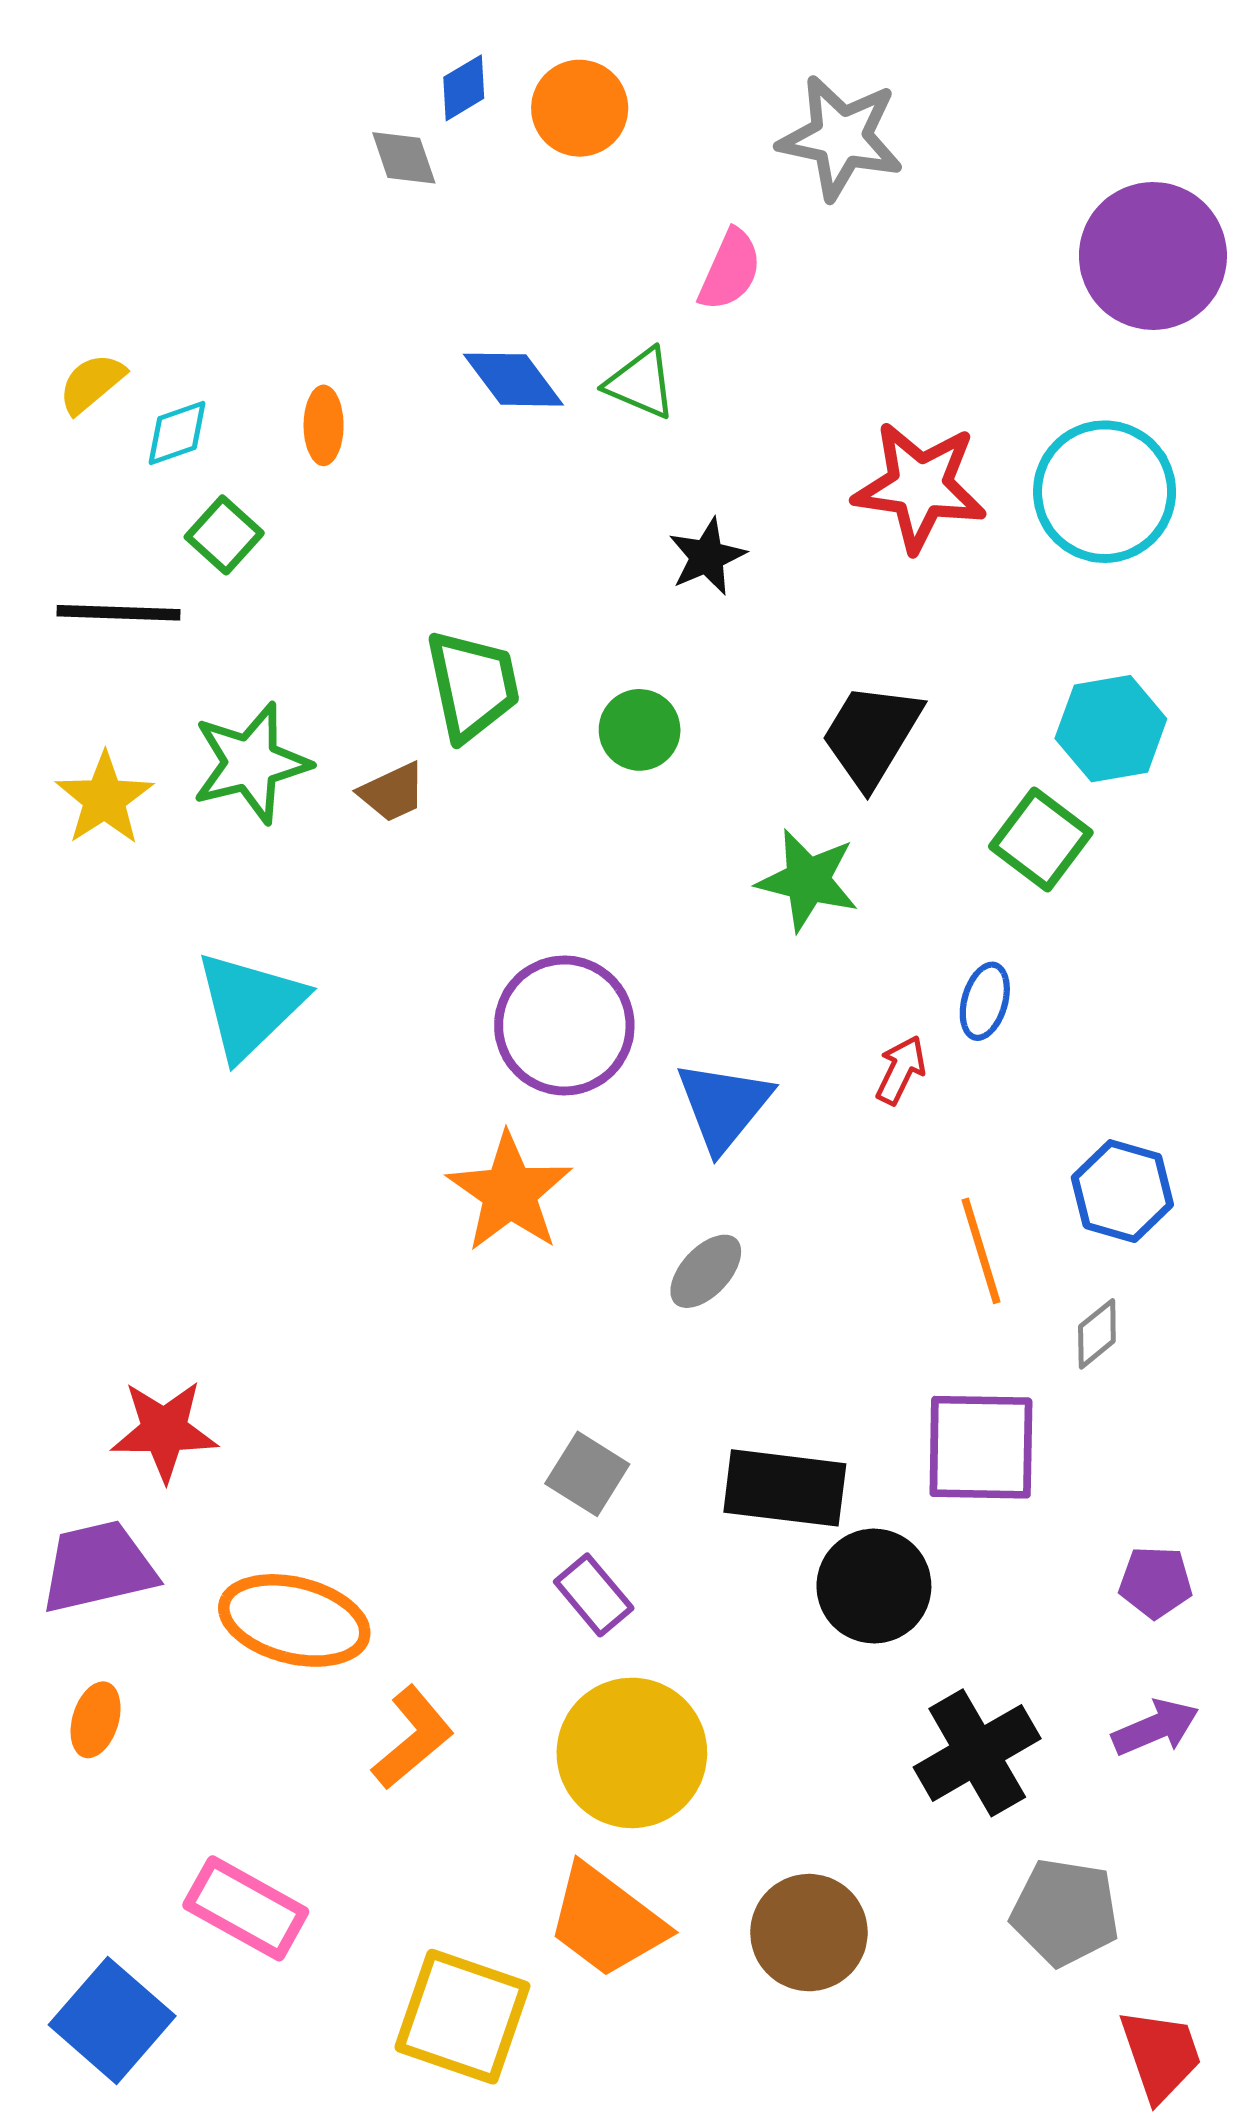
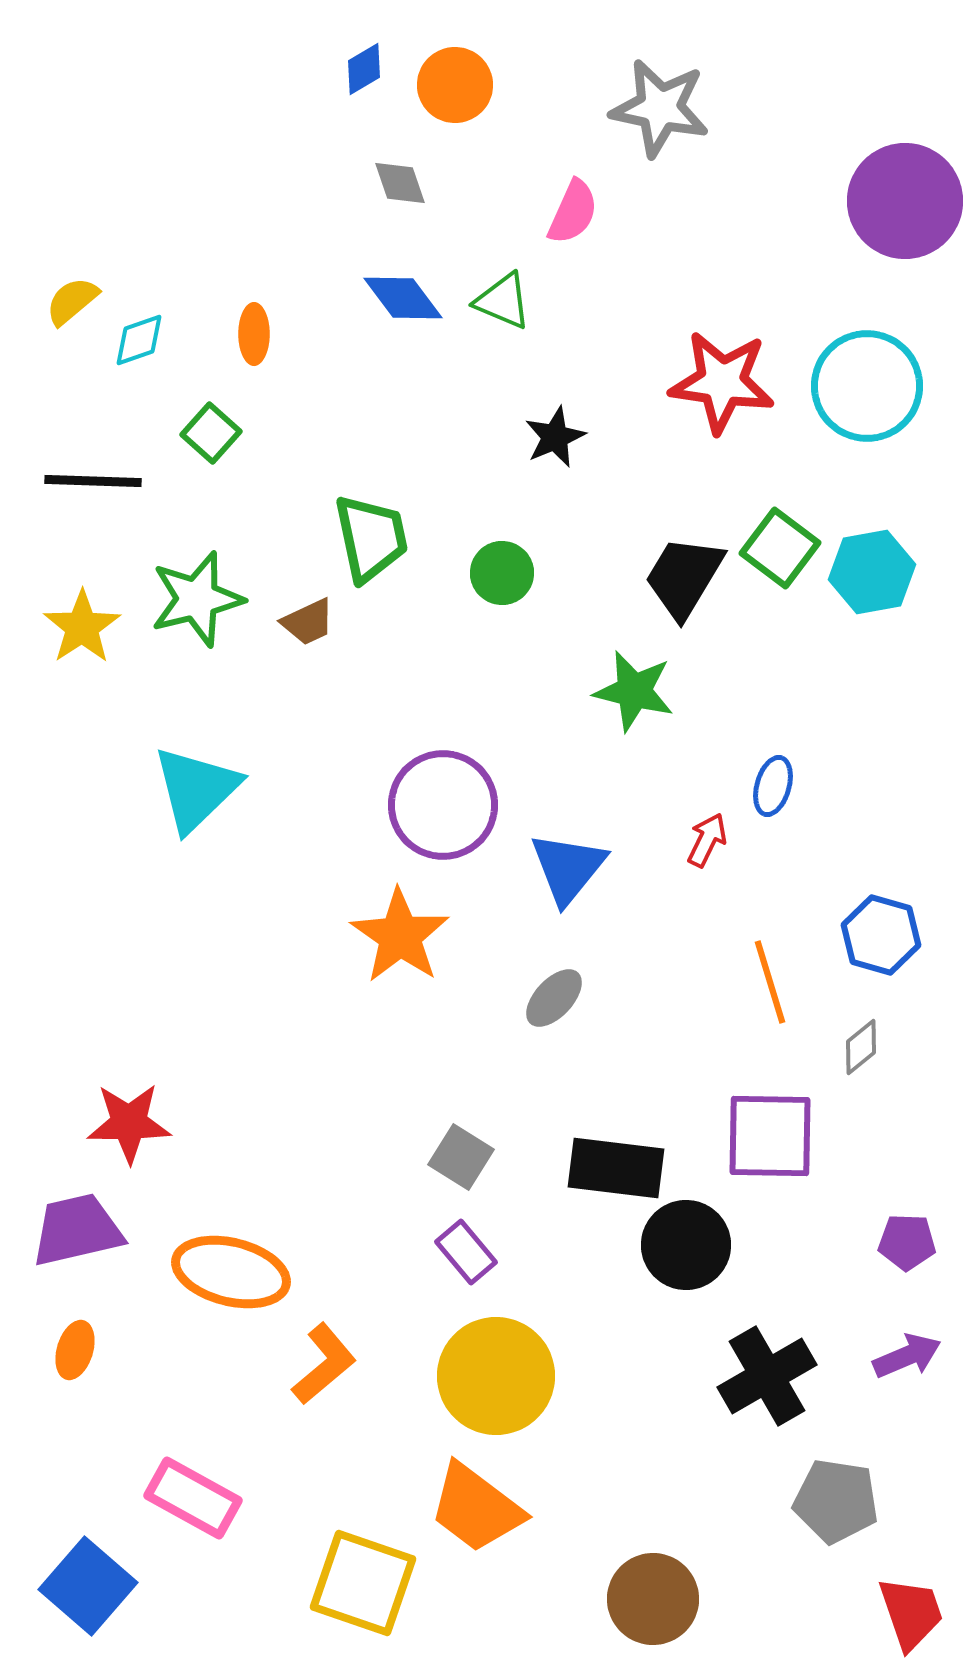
gray diamond: (404, 158) -> (400, 183), moved
green square: (224, 535) -> (211, 433), moved
green square: (1041, 839) -> (780, 548), moved
brown circle: (809, 1933) -> (653, 1599), moved

